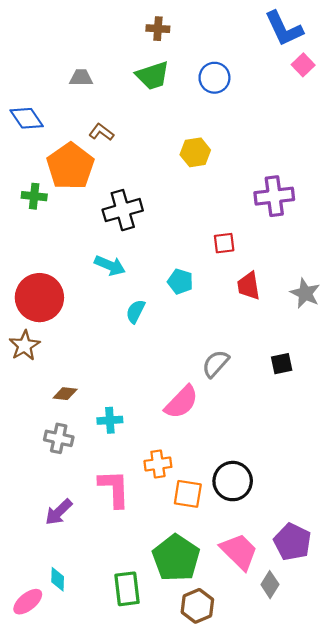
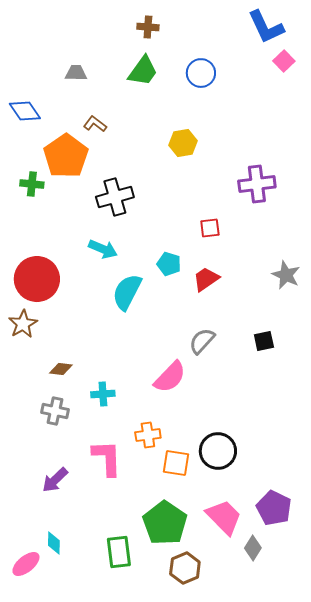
green trapezoid: (153, 76) -> (143, 71), turned -36
red trapezoid: (249, 286) -> (206, 279), moved, turned 64
cyan semicircle: (136, 311) -> (127, 292), size x1.6

